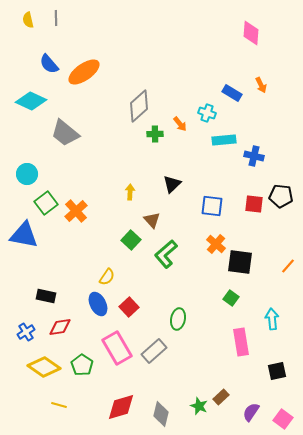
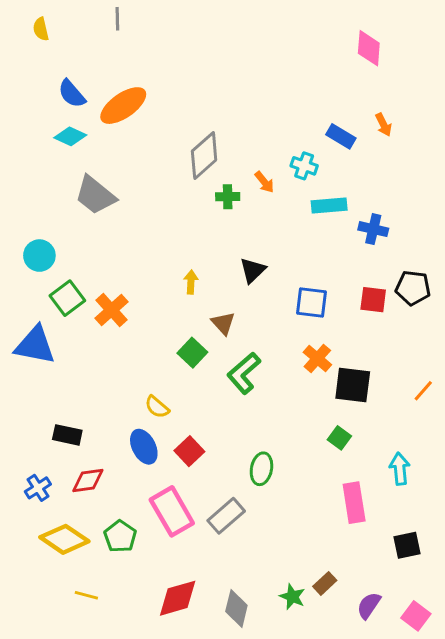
gray line: (56, 18) -> (117, 19), moved
cyan diamond: (31, 101) -> (70, 136), moved, size x0.7
yellow semicircle: (107, 277) -> (157, 407), turned 96

